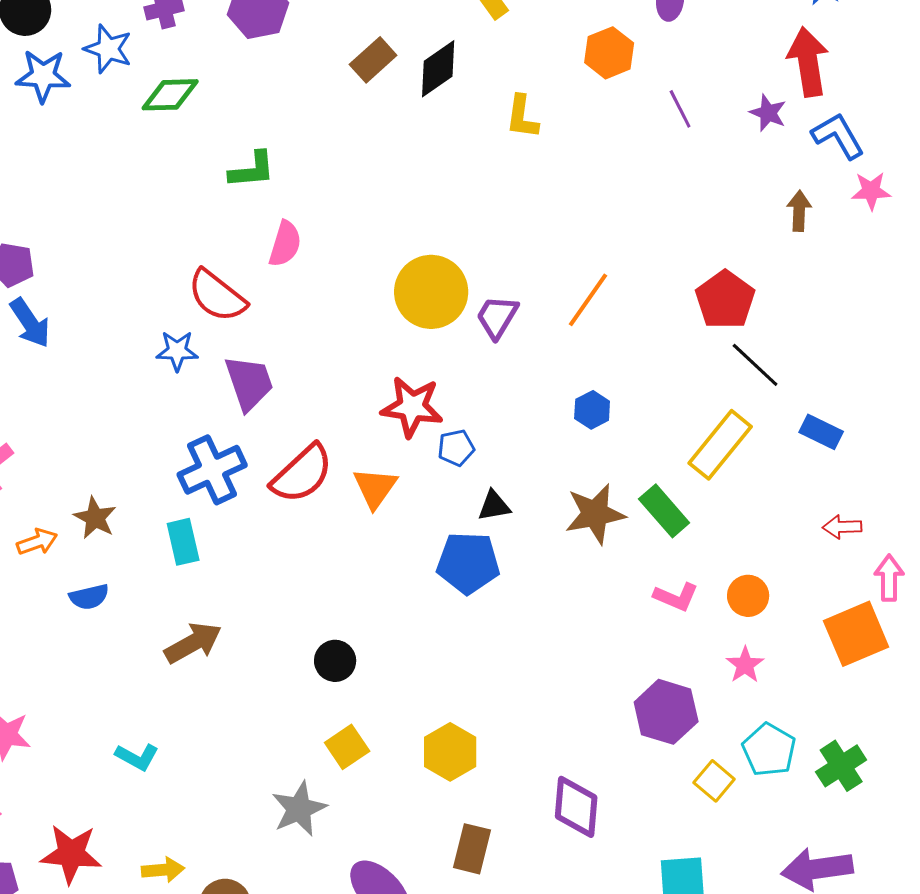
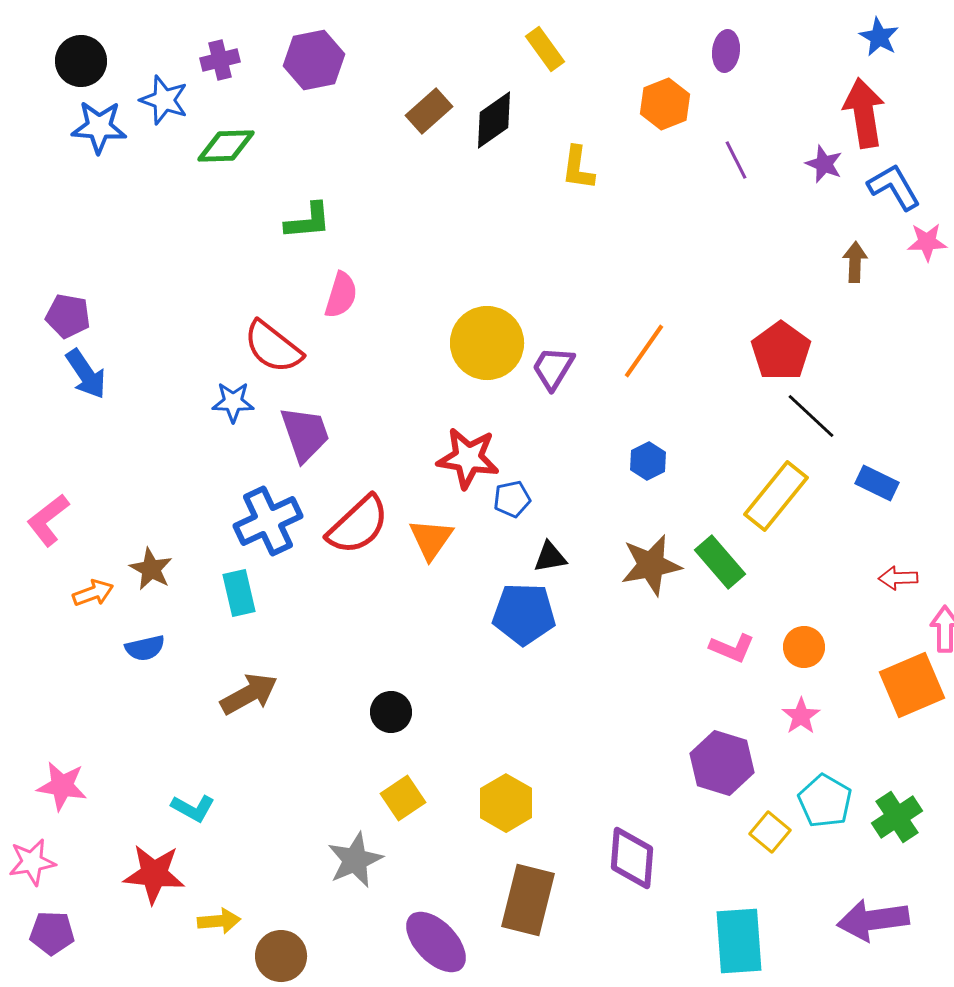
brown rectangle: (472, 849) -> (528, 900), size x1.4
red star: (71, 854) -> (154, 874), moved

